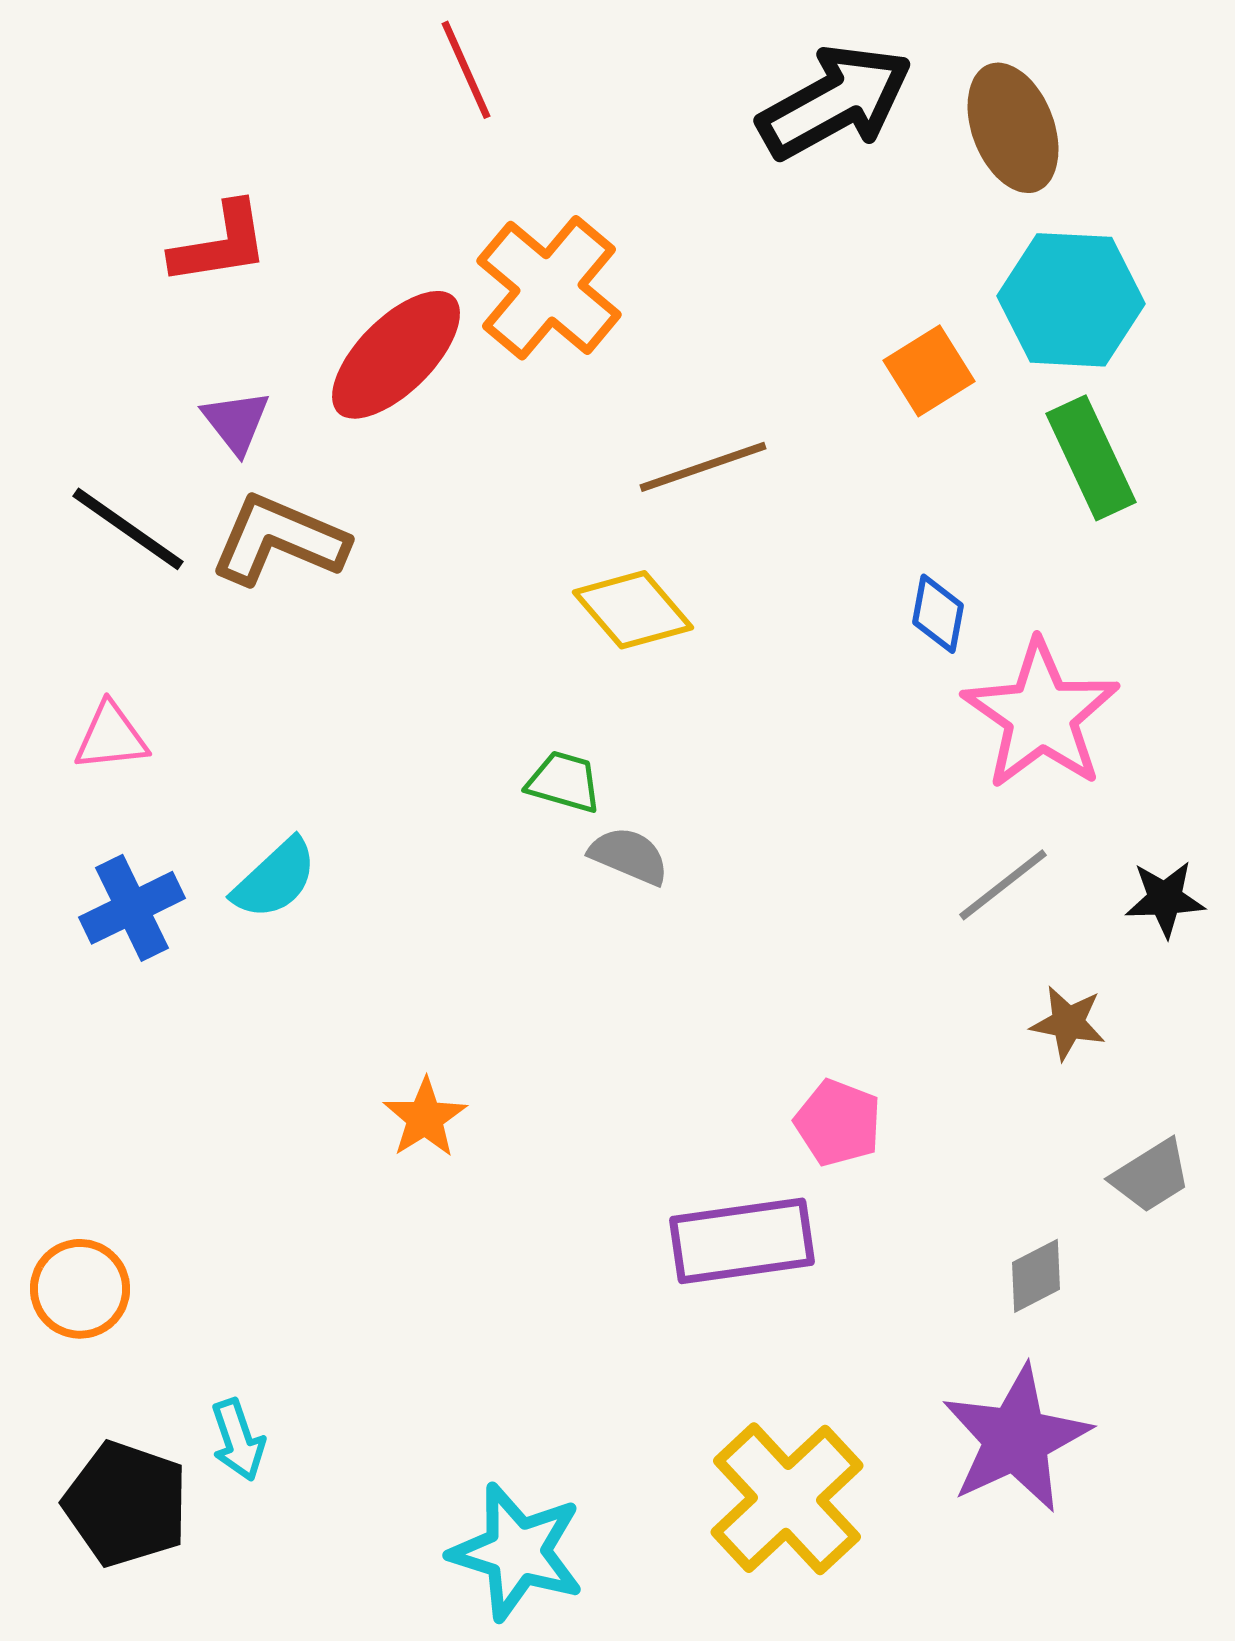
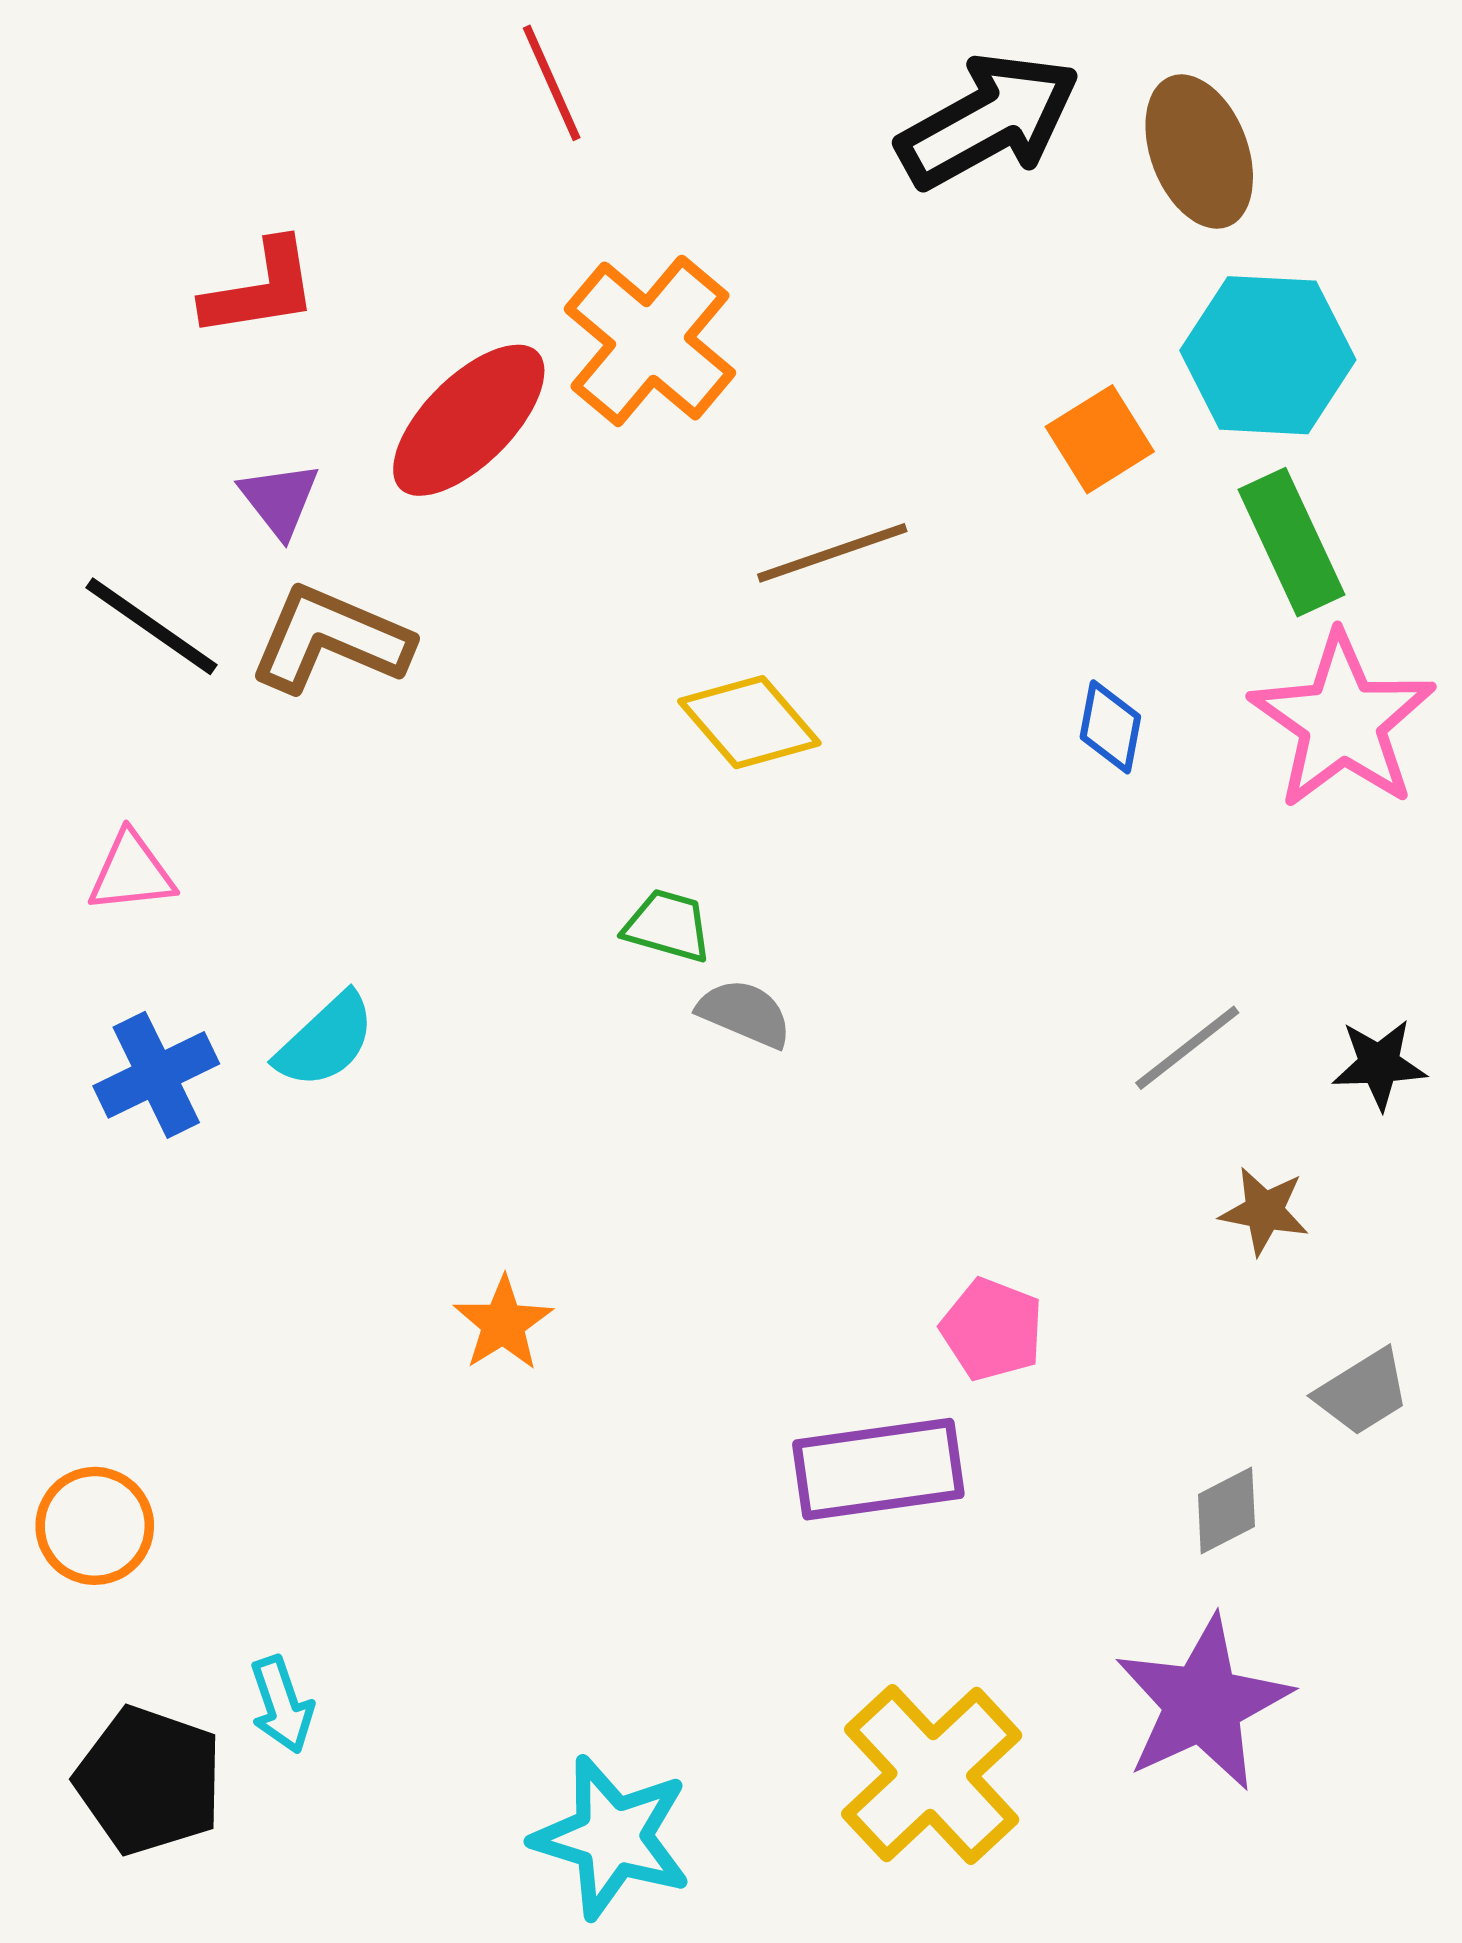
pink star: (1041, 715) -> (1342, 721), moved

